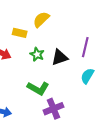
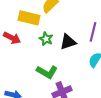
yellow rectangle: (20, 33) -> (29, 18), size x1.5

